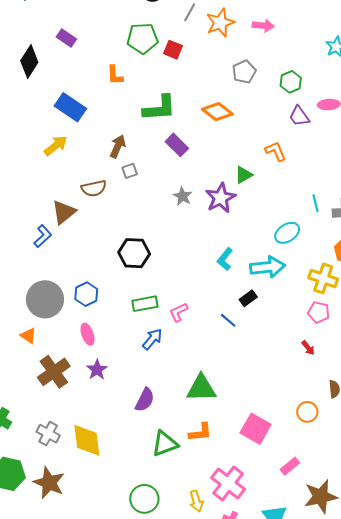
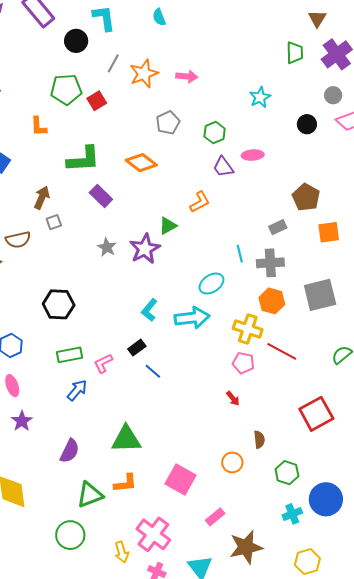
red square: (173, 50) -> (97, 101), turned 36
orange L-shape: (276, 151) -> (200, 202), turned 85
black rectangle: (248, 298) -> (137, 348), moved
green circle: (144, 499) -> (70, 535), moved

